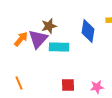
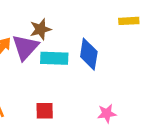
blue diamond: (88, 31) -> (89, 54), moved
red square: (68, 85) -> (45, 111), moved

